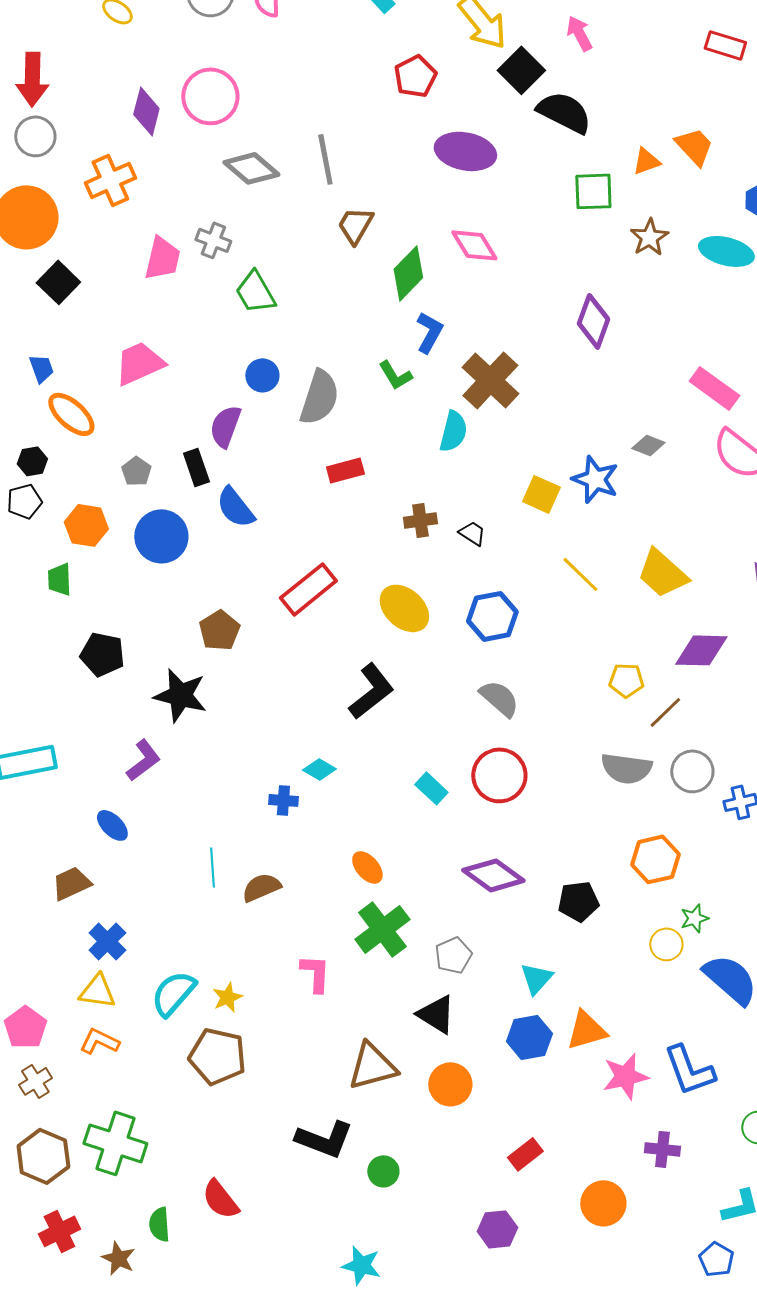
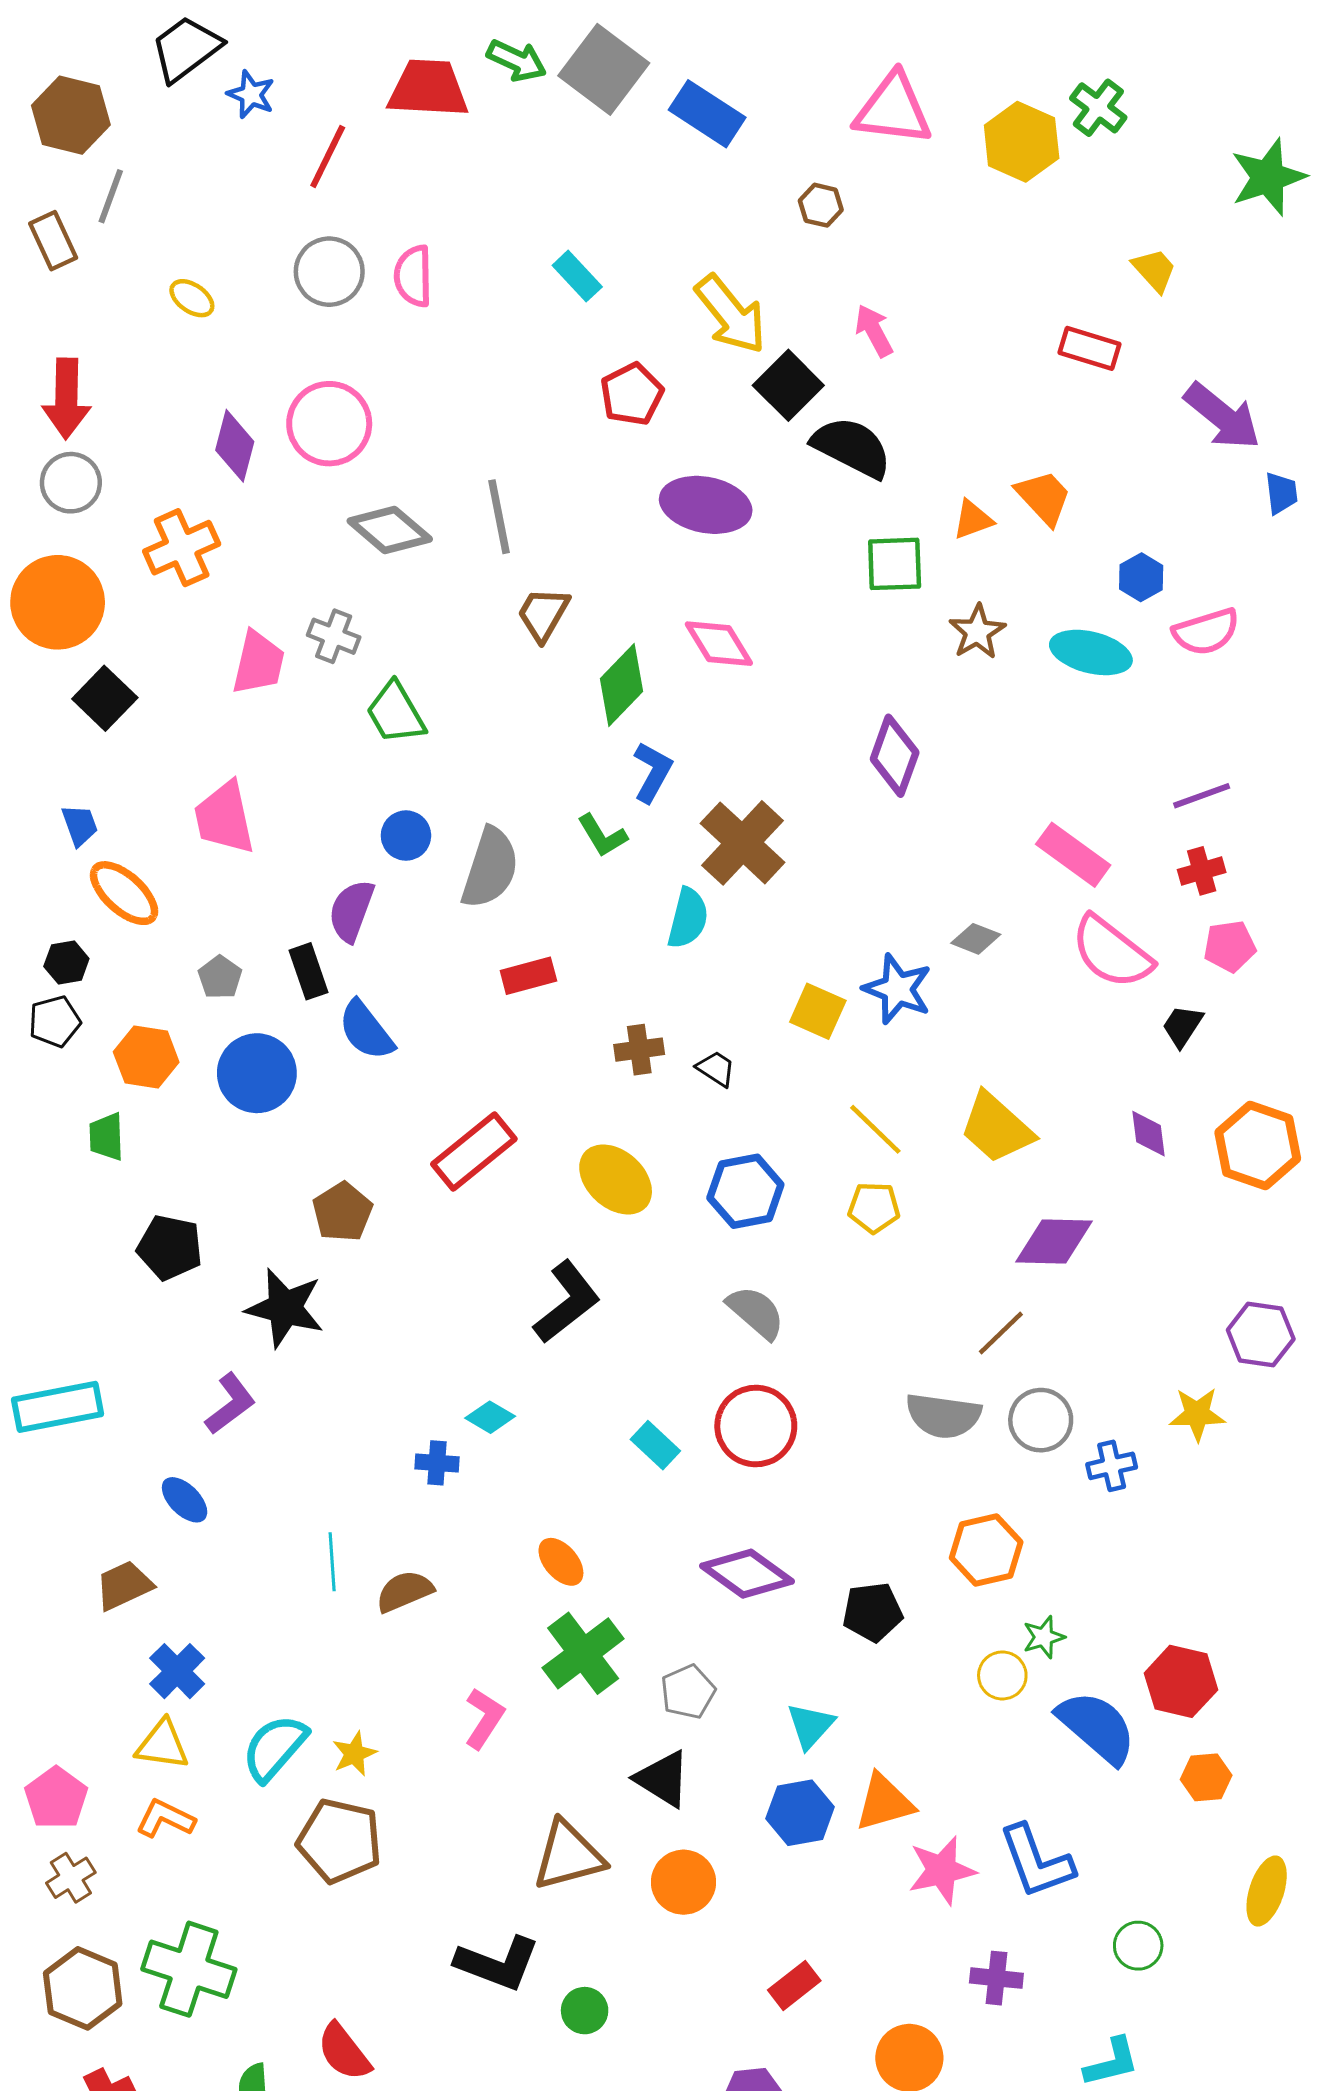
pink trapezoid: (139, 363) -> (224, 818), turned -78
yellow pentagon: (626, 680) -> (874, 1208), moved
pink L-shape: (315, 973) -> (484, 1718), turned 30

